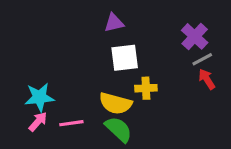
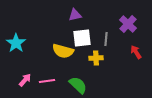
gray line: (202, 59) -> (106, 39), moved, turned -56
cyan star: (39, 97) -> (16, 43), moved, turned -30
yellow semicircle: (116, 103) -> (63, 51), moved

